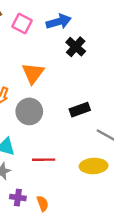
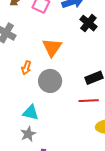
red line: (44, 160) -> (89, 101), moved

